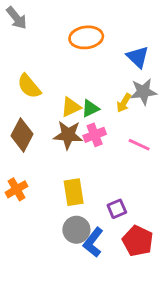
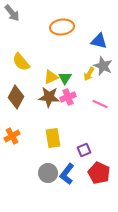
blue triangle: (138, 57) -> (99, 41), turned -30
gray star: (143, 92) -> (103, 66), turned 30
green triangle: (90, 108) -> (65, 78), turned -32
gray circle: (76, 230) -> (48, 173), moved

